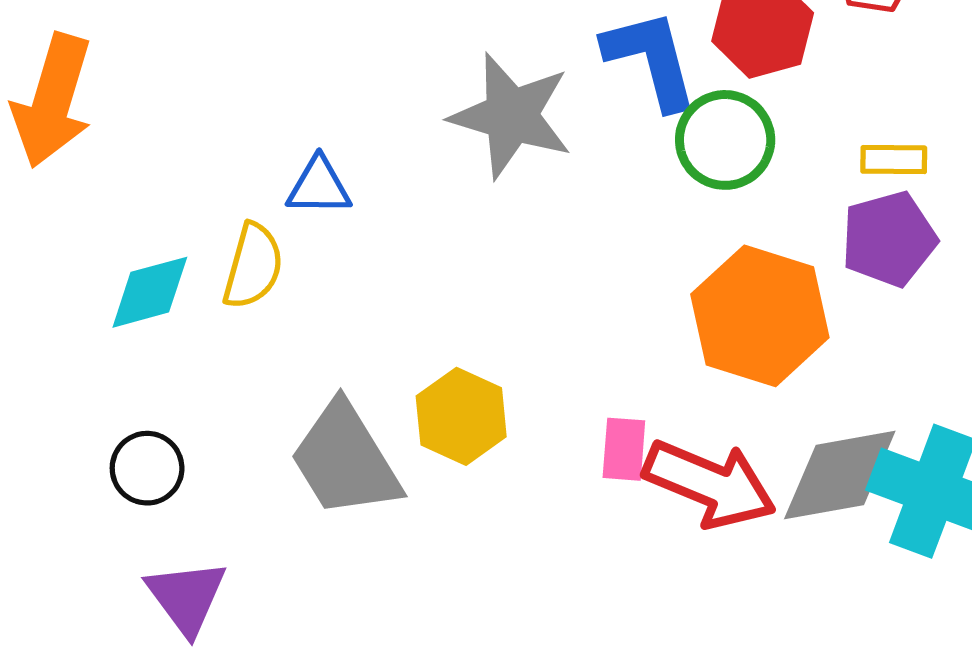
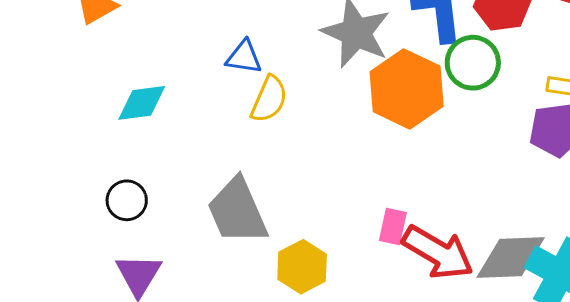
yellow semicircle: (253, 266) -> (269, 99), moved
orange hexagon: (760, 316) -> (407, 89), moved
yellow hexagon: (461, 416) -> (302, 267), moved

